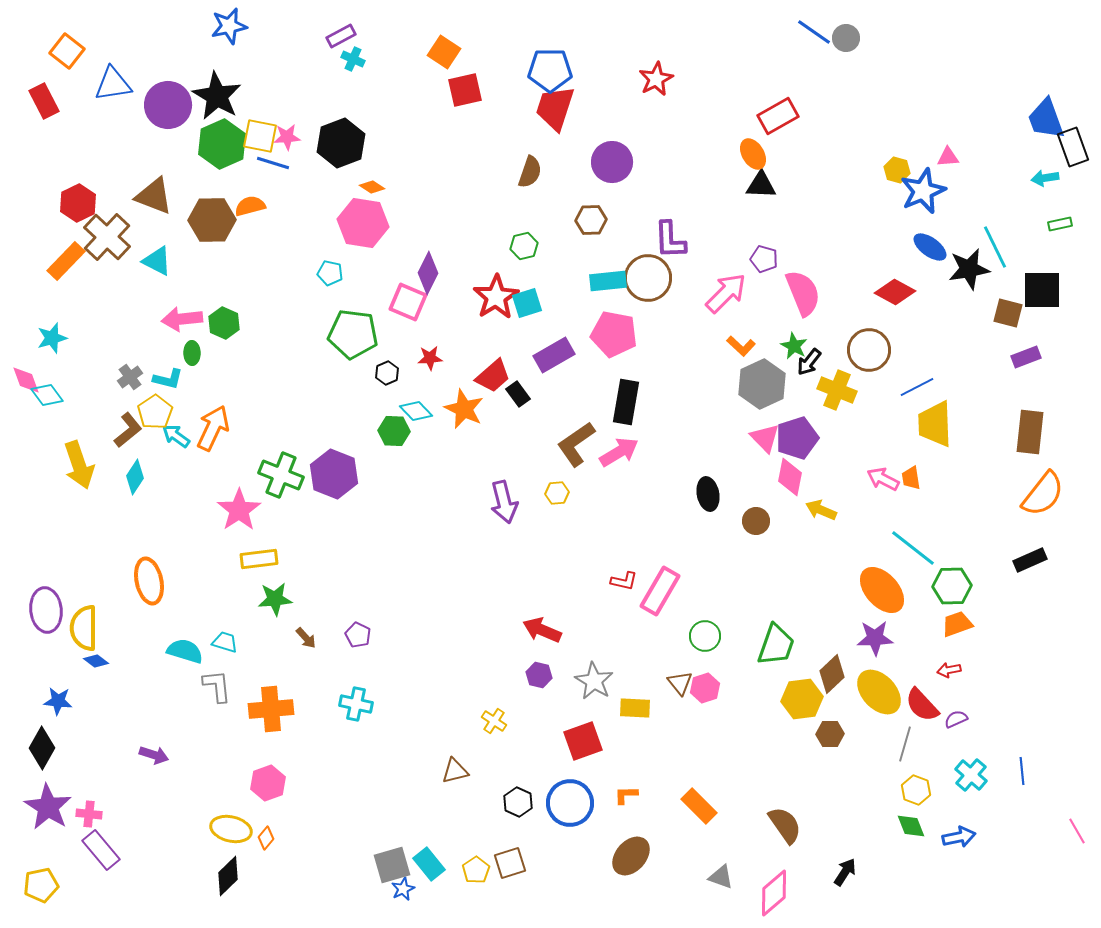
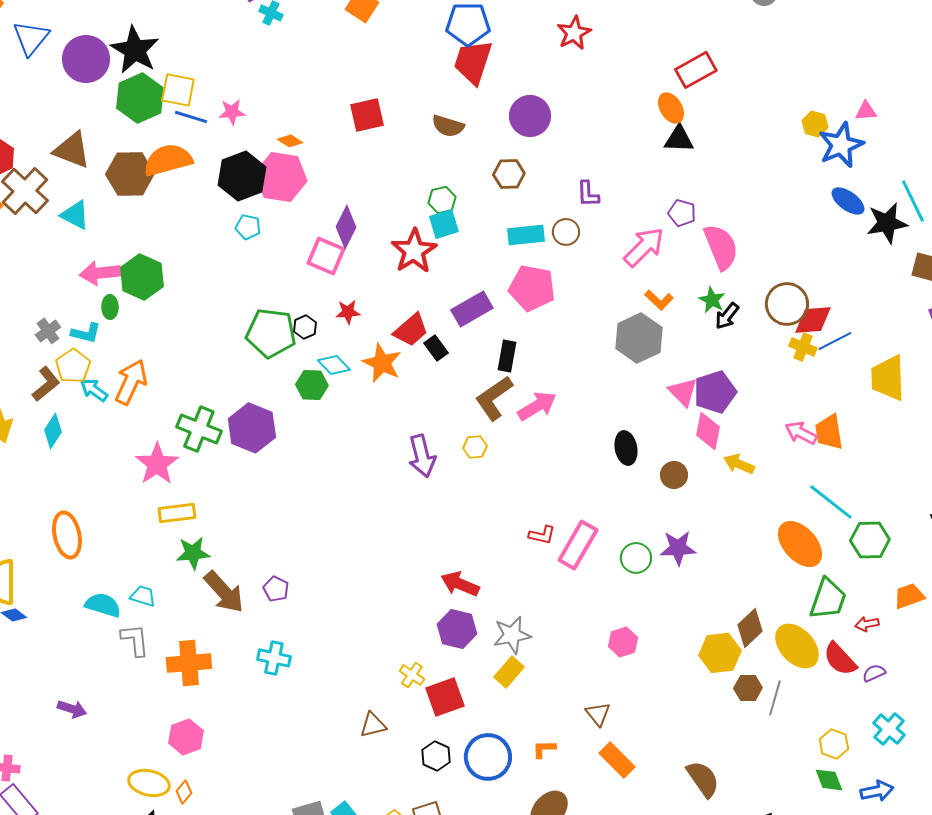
blue triangle: (113, 84) -> (31, 38), turned -42
red square: (465, 90) -> (367, 115), moved
pink star: (287, 137) -> (232, 112), moved
black hexagon: (341, 143) -> (242, 176), moved
brown semicircle: (530, 172) -> (448, 126), turned 88
orange semicircle: (250, 206) -> (168, 160), size x1.6
purple L-shape: (670, 240) -> (588, 194), size x0.7
brown circle: (648, 278) -> (566, 232), size x0.6
red diamond: (895, 292) -> (813, 320), moved, turned -33
cyan square: (527, 303) -> (444, 224), moved
green hexagon: (224, 323) -> (142, 277), size x1.4
green pentagon: (353, 334) -> (271, 333), moved
gray hexagon: (762, 384) -> (639, 338), moved
yellow cross: (837, 390) -> (803, 347), moved, size x0.7
black rectangle: (626, 402) -> (507, 356), moved, size x0.7
yellow trapezoid: (935, 424) -> (888, 378), moved
orange trapezoid: (911, 478) -> (829, 432), size x1.5
orange trapezoid: (957, 624) -> (909, 596), moved
green circle: (705, 636) -> (636, 558), moved
brown arrow: (306, 638) -> (224, 592), size x2.0
purple star: (875, 638) -> (678, 548), moved
green trapezoid: (776, 645) -> (828, 599), moved
purple hexagon: (539, 675) -> (457, 629), size x1.5
gray star: (594, 681) -> (512, 635), turned 30
brown triangle: (680, 683) -> (598, 714), moved
yellow rectangle: (635, 708) -> (509, 672), moved, turned -52
red square: (583, 741) -> (445, 697), moved
gray line: (905, 744) -> (775, 698), moved

